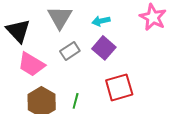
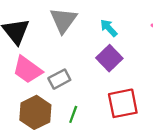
cyan arrow: (101, 21) -> (109, 28), turned 54
gray rectangle: (70, 51) -> (59, 79), moved

